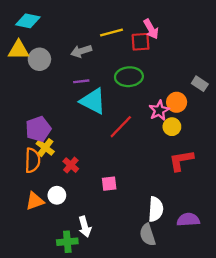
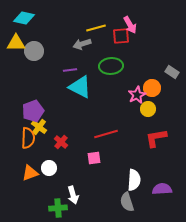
gray arrow: (81, 51) -> (82, 44), moved
red line: (121, 127) -> (106, 134), moved, turned 30

